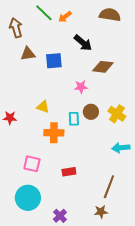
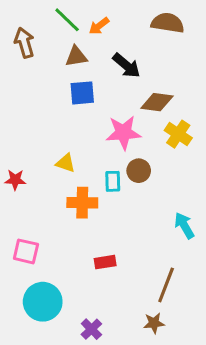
brown triangle: (28, 54) -> (76, 56), moved
pink star: (81, 87) -> (123, 133), size x1.6
yellow cross: (117, 114) -> (178, 134), moved
cyan arrow: (121, 148) -> (184, 226), turned 66
pink square: (32, 164) -> (26, 251), moved

